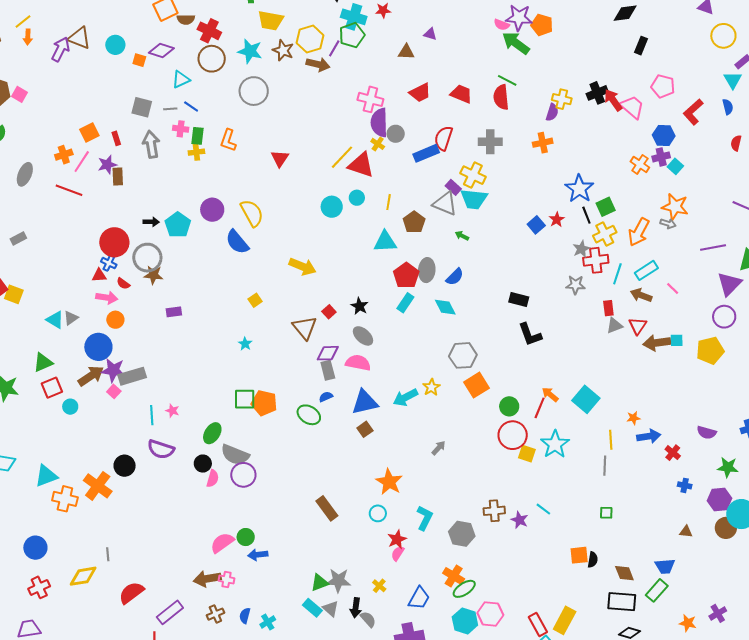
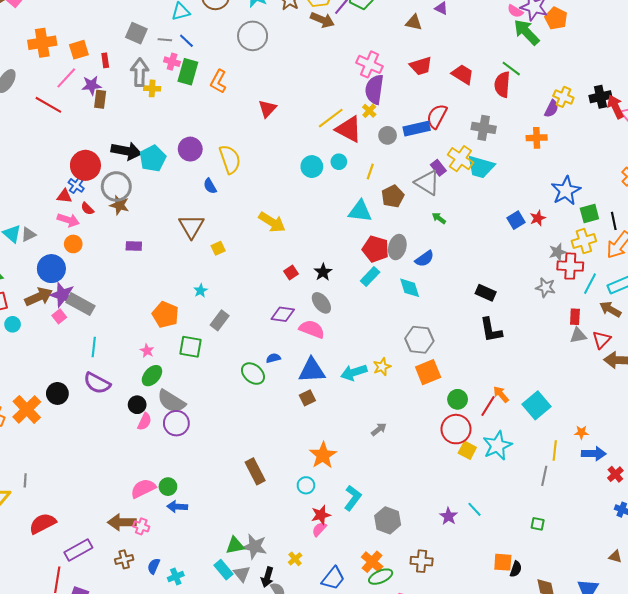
gray circle: (396, 134) -> (388, 135), moved
green rectangle: (198, 136) -> (188, 72), size x1.4
yellow cross: (196, 152) -> (152, 88), moved
orange cross: (64, 155) -> (42, 43), moved, size x1.5
cyan trapezoid: (474, 199) -> (481, 167), moved
black line: (586, 215) -> (614, 221), moved
black arrow: (151, 222) -> (126, 151), size x1.8
blue semicircle: (237, 242) -> (210, 186), size x0.6
red pentagon: (406, 275) -> (376, 249), turned -30
brown triangle: (305, 328) -> (191, 226), moved
gray rectangle: (328, 370) -> (220, 320), moved, turned 42
gray rectangle: (132, 376) -> (80, 304), turned 36
orange pentagon: (264, 403) -> (165, 315), moved
pink star: (172, 411) -> (147, 351), moved
brown cross: (494, 511) -> (422, 561), moved

